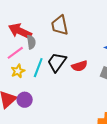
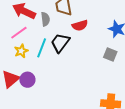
gray semicircle: (31, 42) -> (45, 19), moved
red semicircle: (79, 66) -> (80, 25), moved

